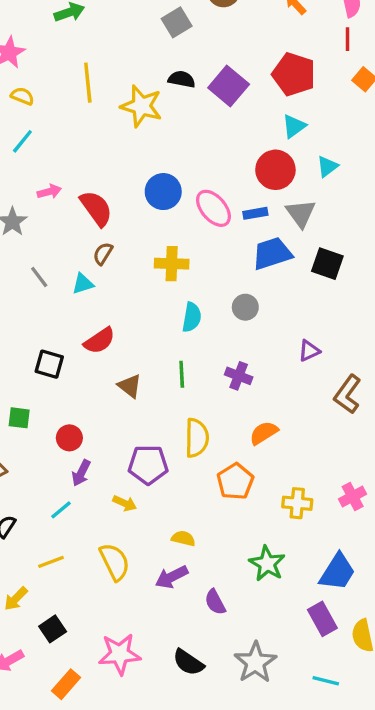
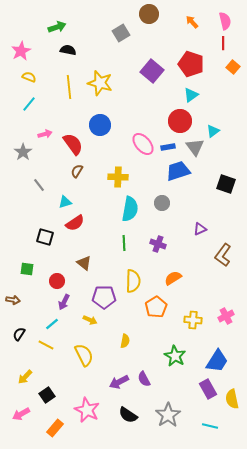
black semicircle: (182, 79) -> (68, 50), moved
yellow line: (88, 83) -> (69, 87), moved
cyan triangle: (327, 166) -> (213, 131), moved
blue circle: (163, 192) -> (100, 125), moved
black square: (327, 264) -> (226, 184), moved
cyan triangle: (83, 284) -> (65, 202), moved
cyan semicircle: (192, 317) -> (130, 209), size x1.4
brown triangle: (130, 386) -> (84, 263), moved
yellow semicircle: (183, 538) -> (125, 341), turned 88
yellow line: (51, 562) -> (46, 345), moved, turned 49
purple arrow: (172, 577) -> (119, 382), moved
pink star: (120, 654) -> (87, 410), turned 30

